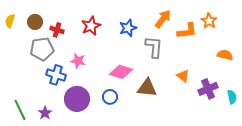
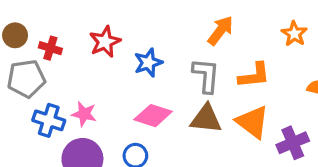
blue star: (128, 28) -> (148, 63), moved
orange L-shape: (187, 31) -> (254, 75), moved
pink star: (78, 61) -> (84, 114), moved
orange triangle: (183, 76) -> (253, 122), size x1.6
brown triangle: (147, 88) -> (206, 119), moved

